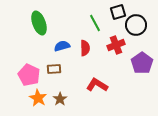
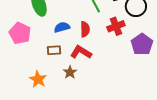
pink pentagon: (29, 75) -> (20, 33), moved
red L-shape: (97, 85) -> (81, 52), moved
brown star: (60, 99) -> (70, 72), moved

